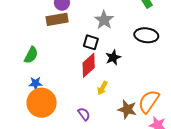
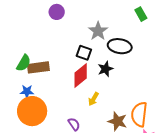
brown rectangle: (57, 19) -> (38, 67), moved
black ellipse: (146, 35) -> (120, 46), moved
orange semicircle: (149, 101) -> (139, 114), turned -30

